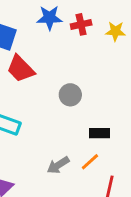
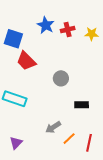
blue star: (49, 18) -> (46, 25), turned 30
orange line: (90, 162) -> (69, 139), moved

